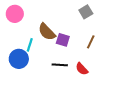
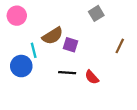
brown semicircle: (47, 32) -> (53, 36), turned -78
brown line: (91, 42) -> (120, 46), moved
cyan line: (30, 45) -> (34, 50), turned -32

